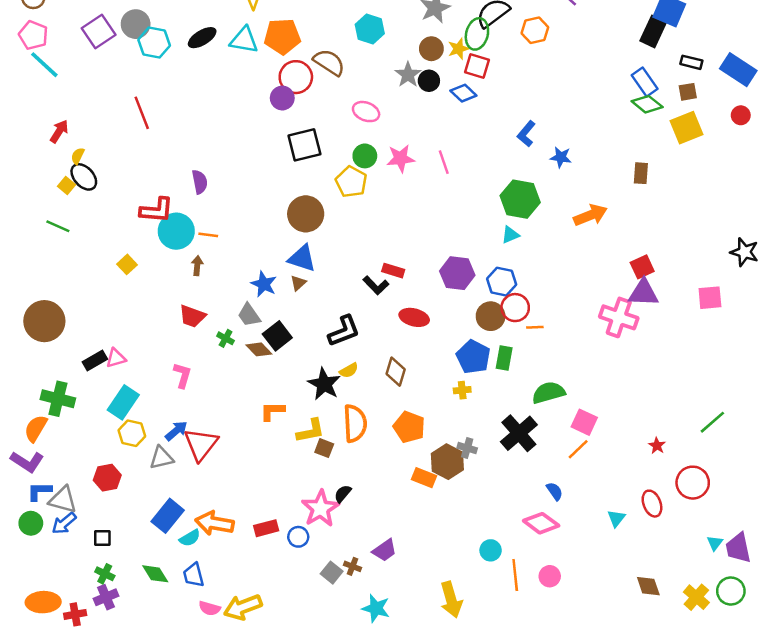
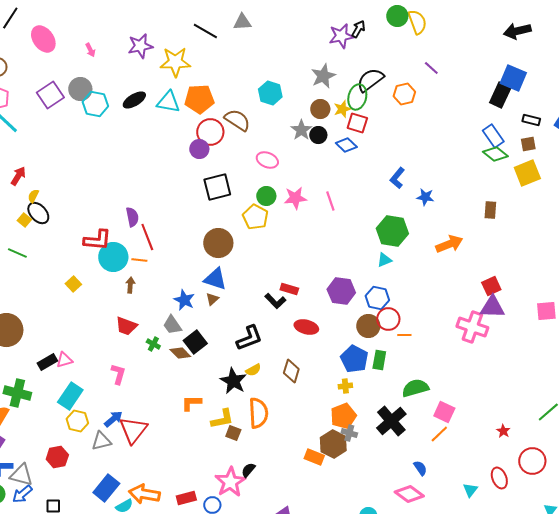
red line: (142, 113) -> (147, 237), moved
orange pentagon: (409, 427) -> (343, 416), moved, turned 30

